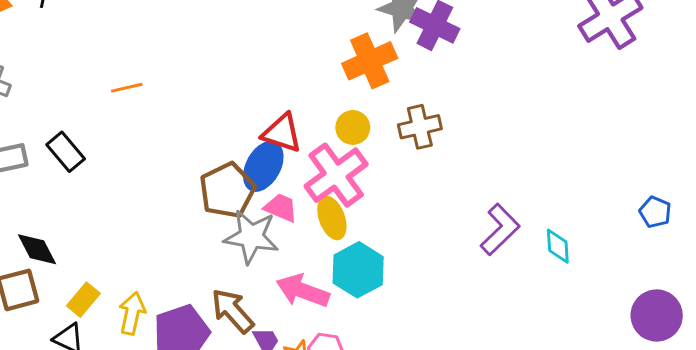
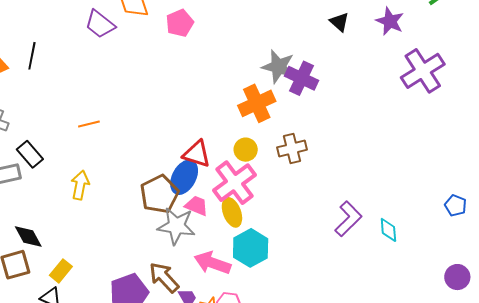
black rectangle: (66, 152) -> (30, 154), moved
yellow arrow: (132, 313) -> (80, 185), moved
purple circle: (657, 315) -> (457, 277), size x0.7

